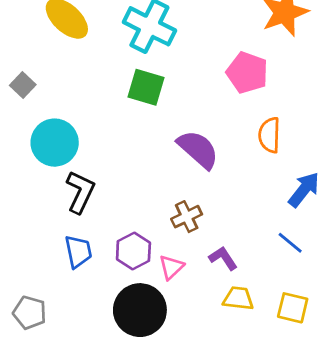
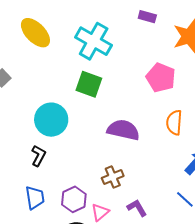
cyan circle: (55, 143) -> (51, 120), moved
purple semicircle: (198, 149) -> (123, 130), turned -32
black L-shape: (80, 192) -> (39, 156), size x0.7

